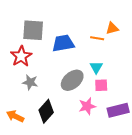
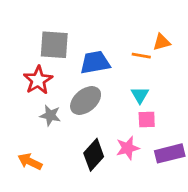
gray ellipse: (72, 80) -> (86, 100), moved
black diamond: (46, 111) -> (94, 155), moved

